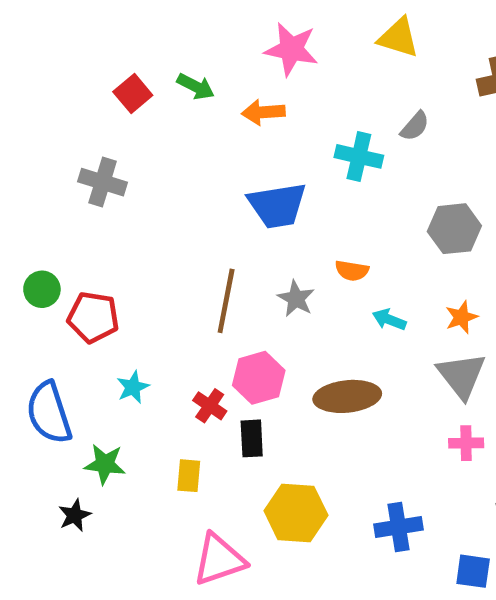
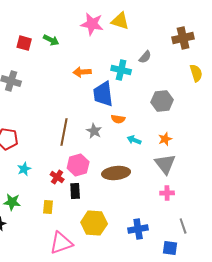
yellow triangle: (398, 38) -> (120, 21), moved
red square: (133, 94) -> (24, 43), turned -35
orange arrow: (263, 112) -> (82, 72), moved
blue trapezoid: (277, 205) -> (103, 94), moved, turned 92

